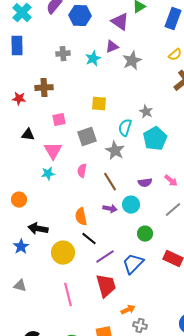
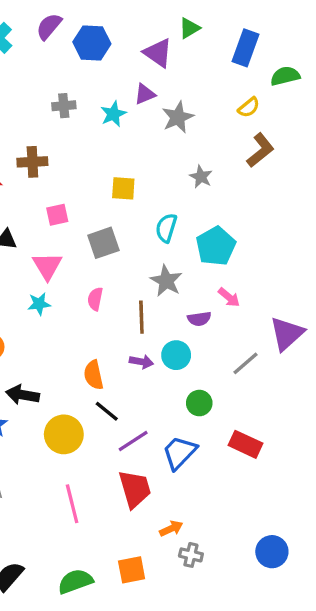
gray star: (146, 112) -> (201, 177), moved
gray star: (115, 151) -> (166, 281), moved
pink arrow: (171, 181) -> (229, 297), moved
brown line: (110, 182) -> (141, 317), turned 30

